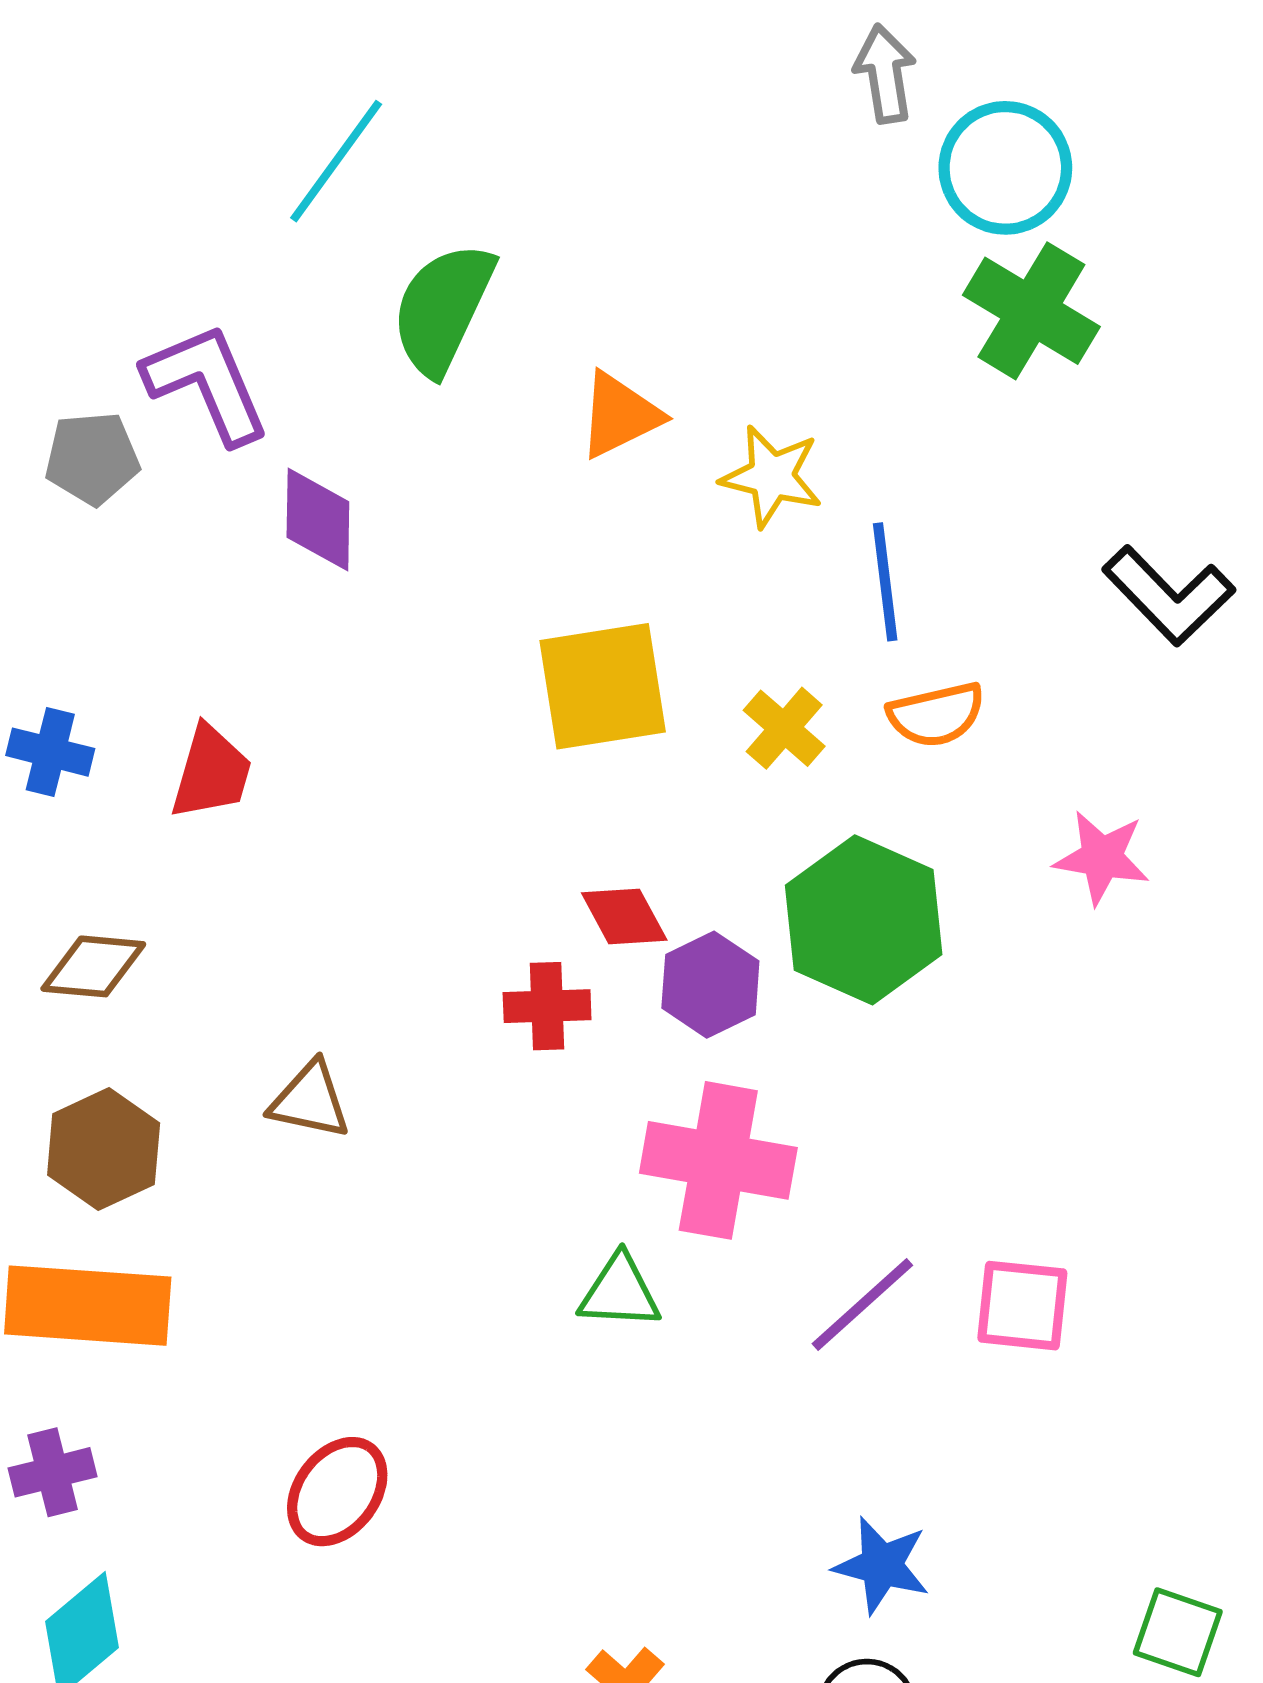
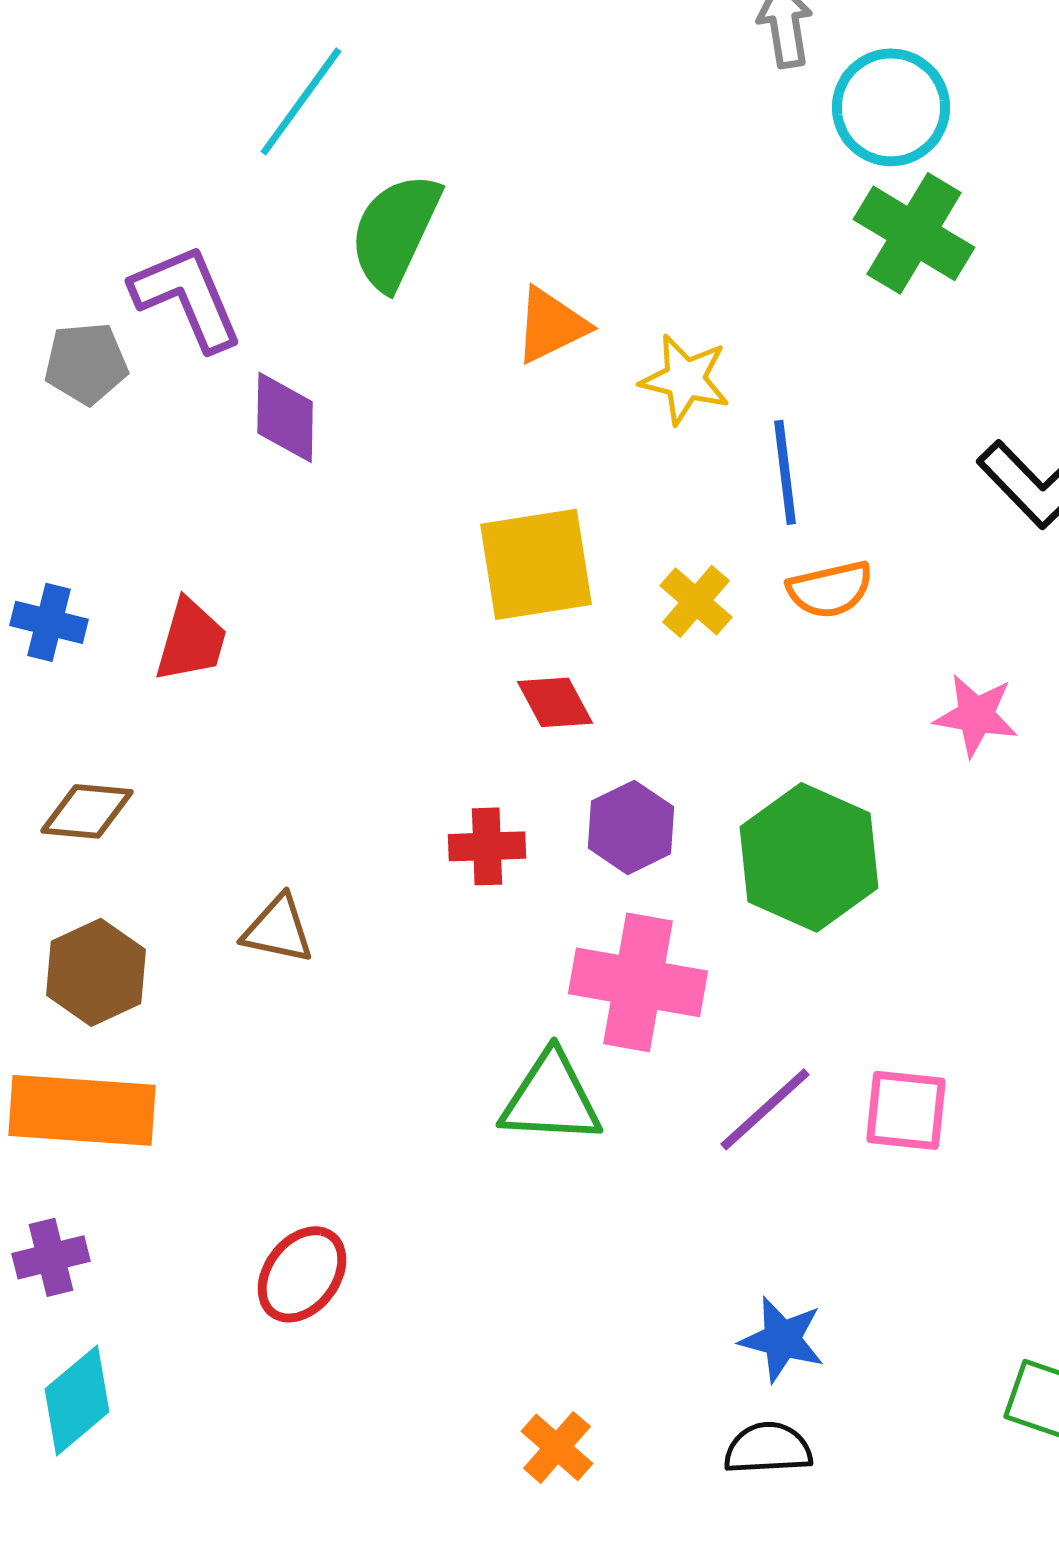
red diamond: (624, 917) -> (555, 702), moved
green hexagon: (864, 920) -> (809, 857), moved
green triangle: (620, 1292) -> (551, 1098), size x1.4

